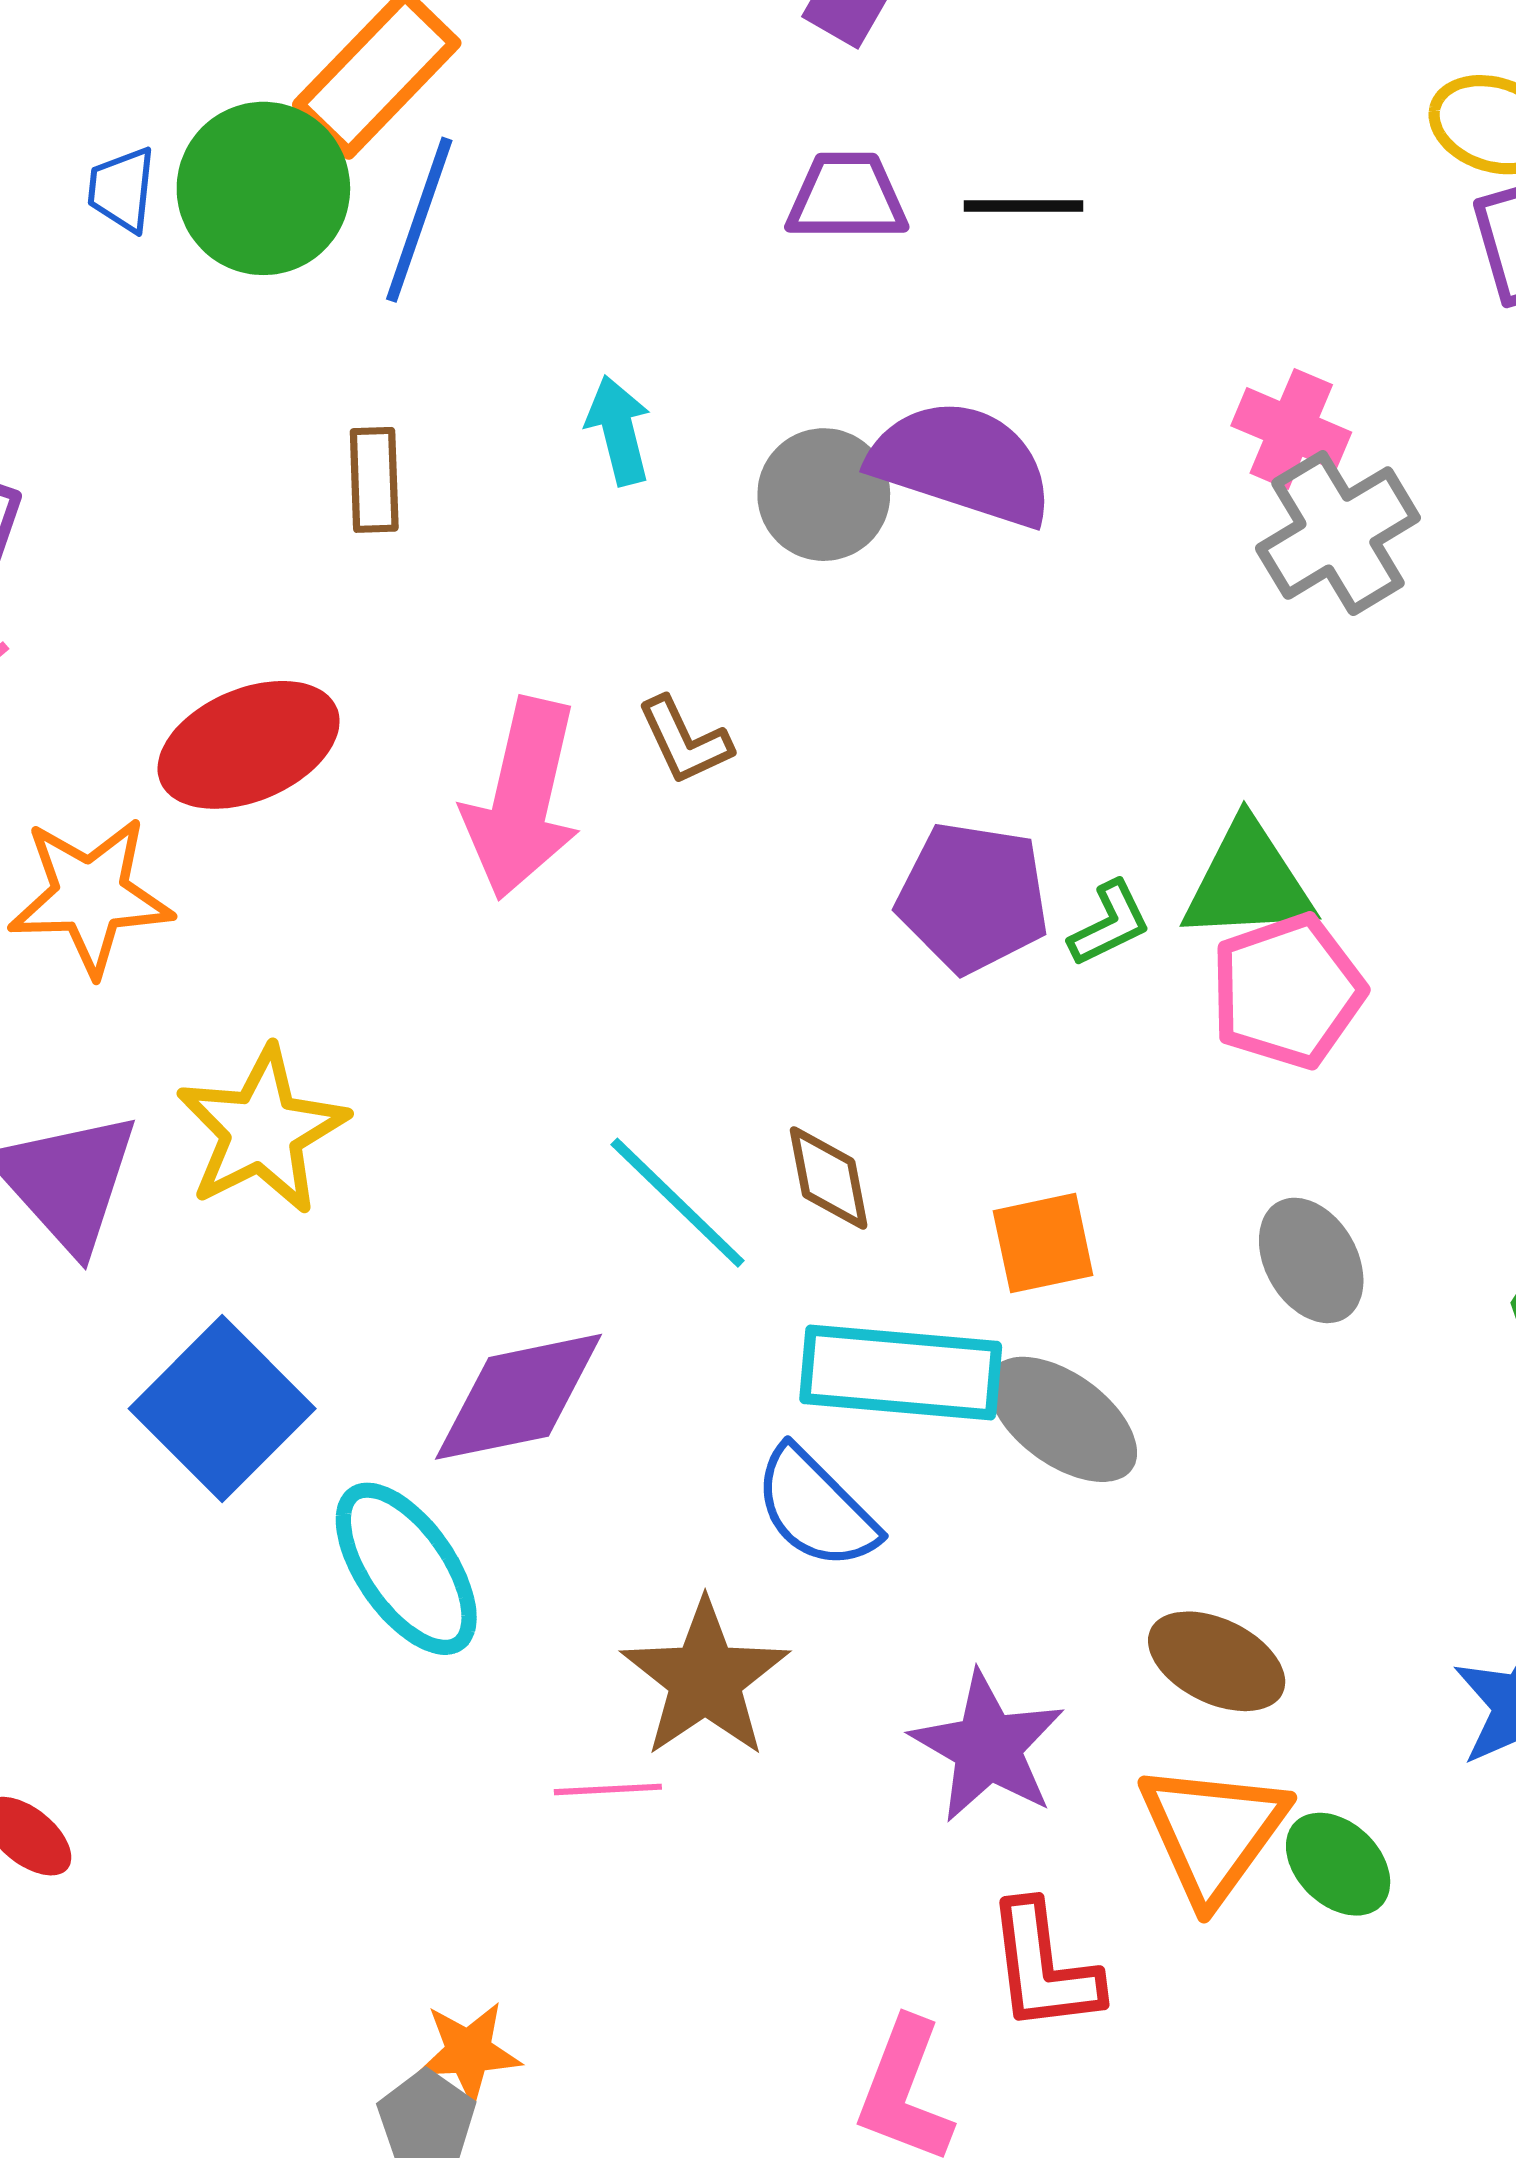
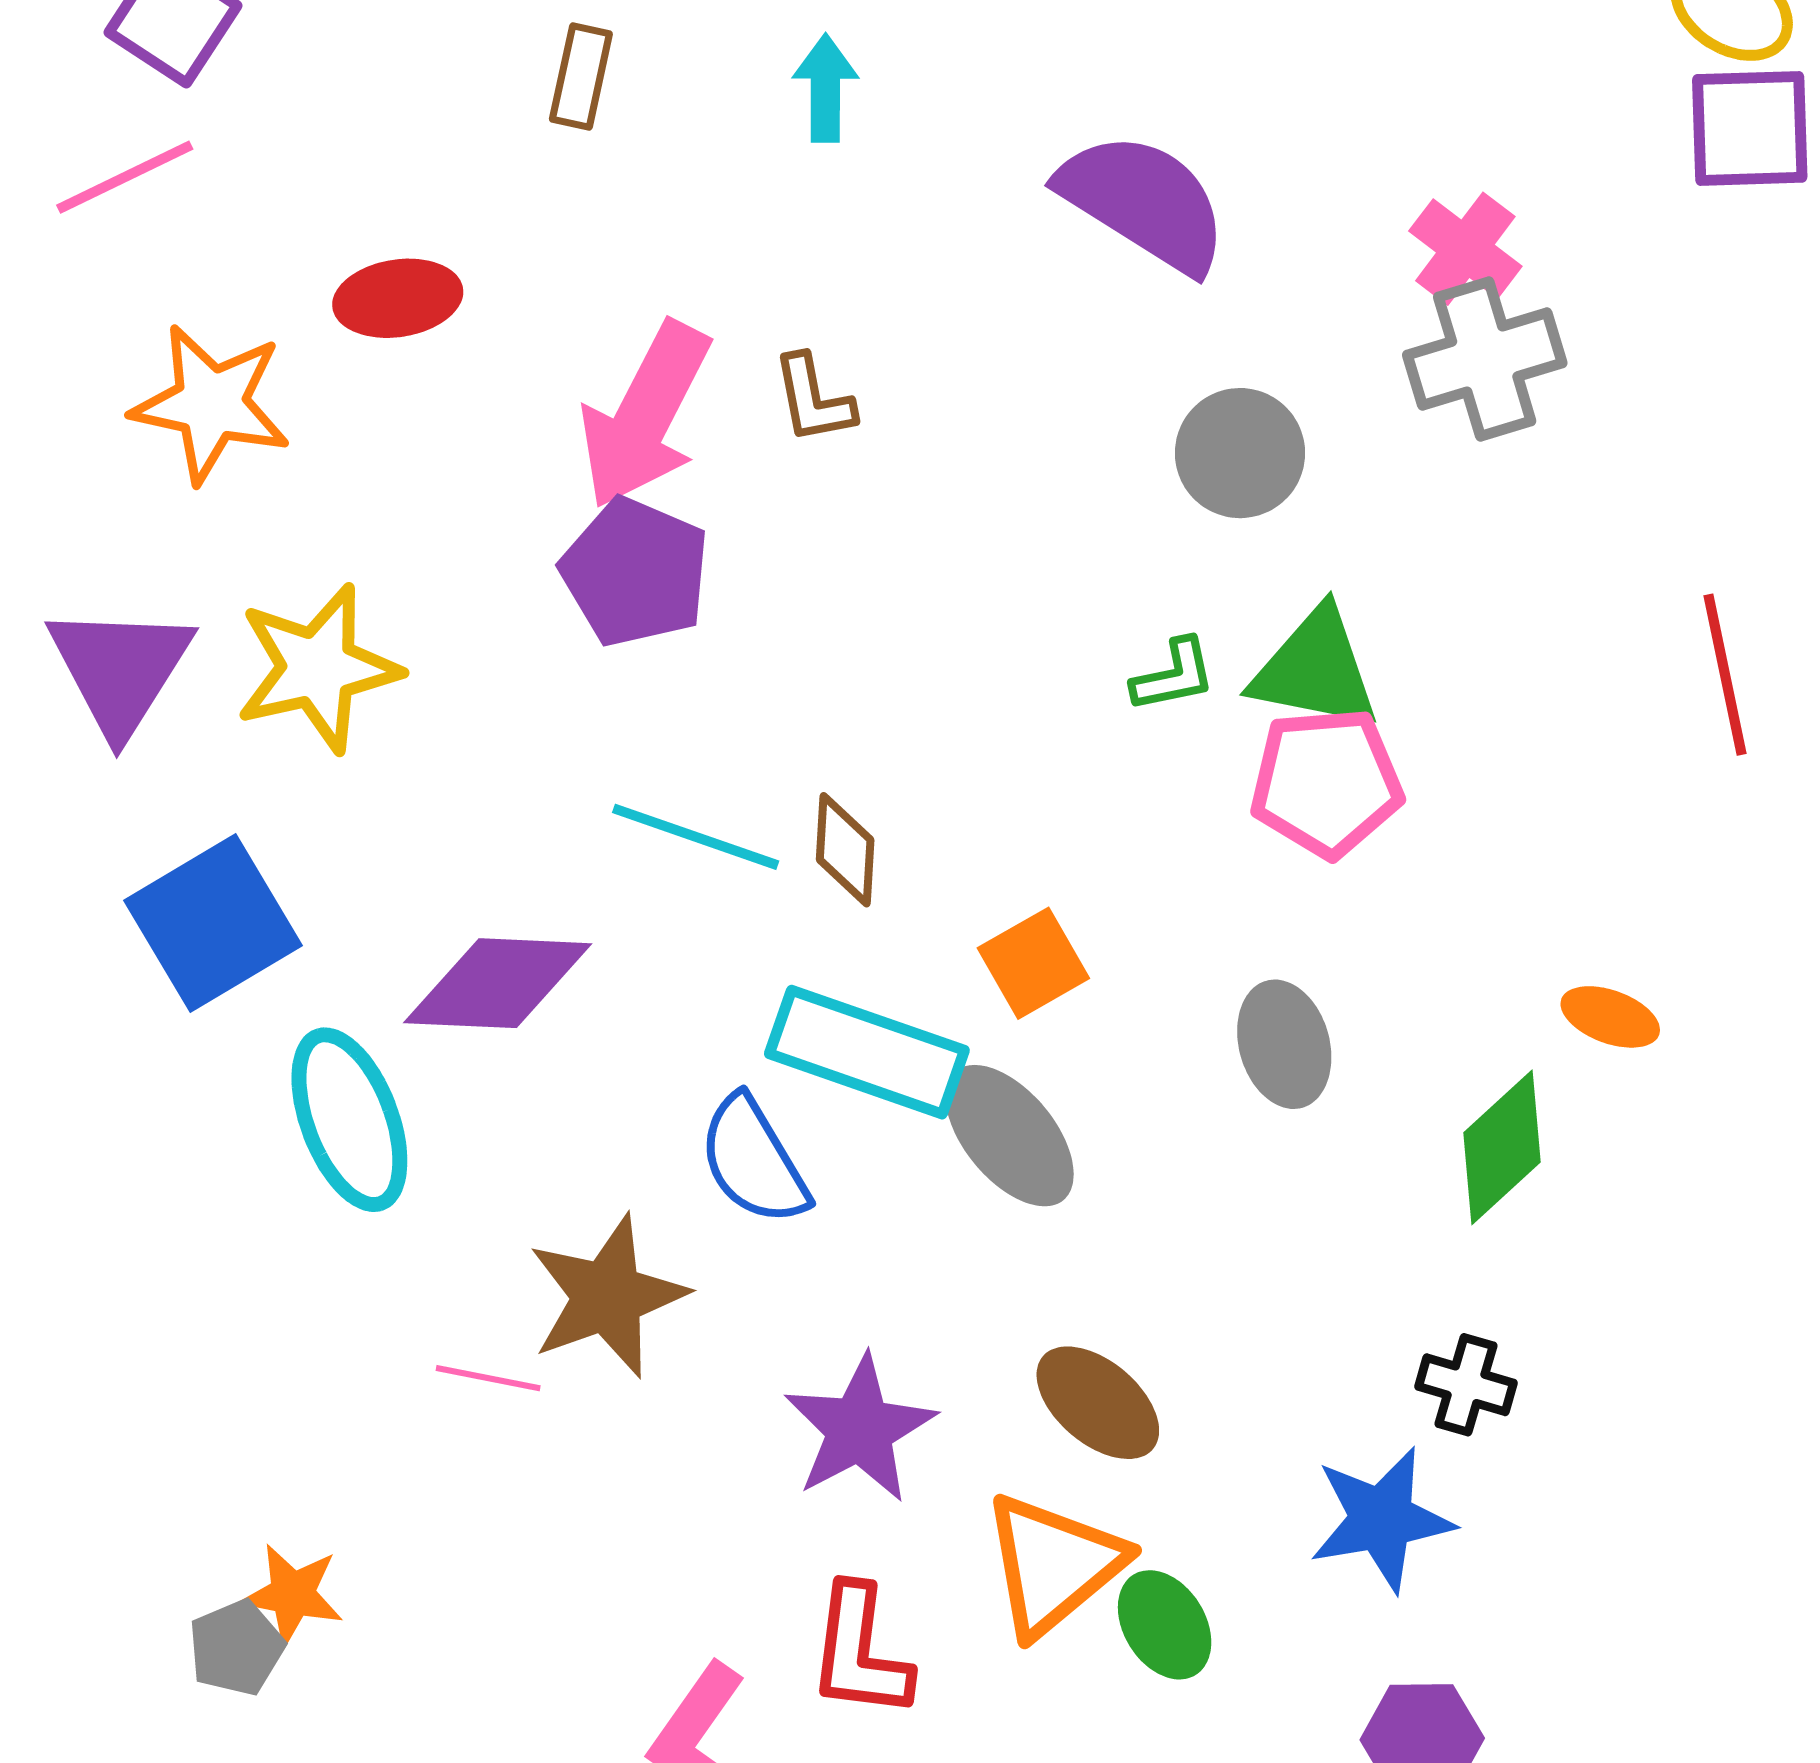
gray circle: (824, 495) -> (1240, 453), moved
red ellipse: (249, 745) -> (398, 298), size x0.7
purple pentagon: (973, 897) -> (635, 572), moved
cyan line: (678, 1203) -> (696, 837), turned -39
orange square: (1043, 1243) -> (1033, 963), turned -32

